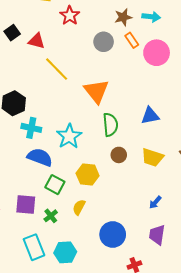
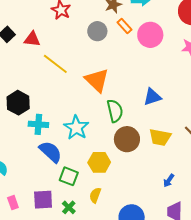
brown circle: (119, 155) -> (127, 139), size x1.6
blue semicircle: (40, 157) -> (51, 152), turned 30

